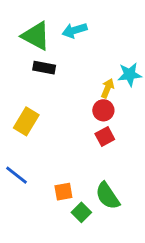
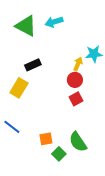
black rectangle: (44, 68) -> (33, 65), moved, turned -35

